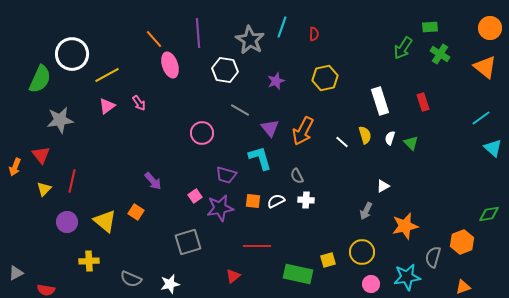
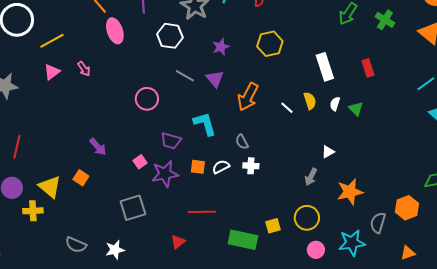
purple triangle: (270, 128) -> (215, 79), moved
yellow cross: (89, 261) -> (33, 211), moved

